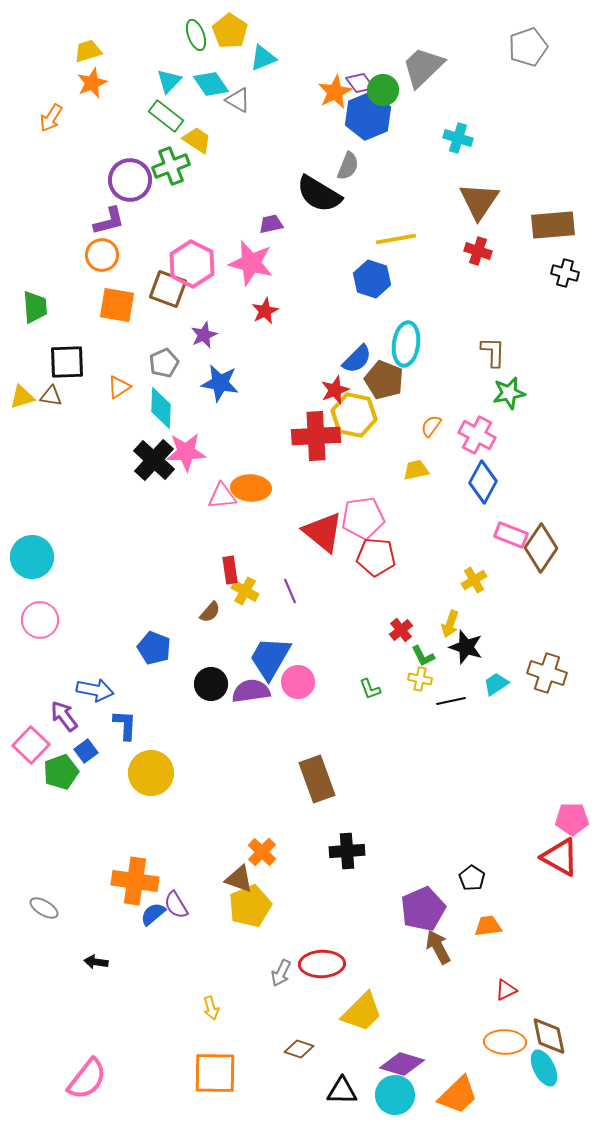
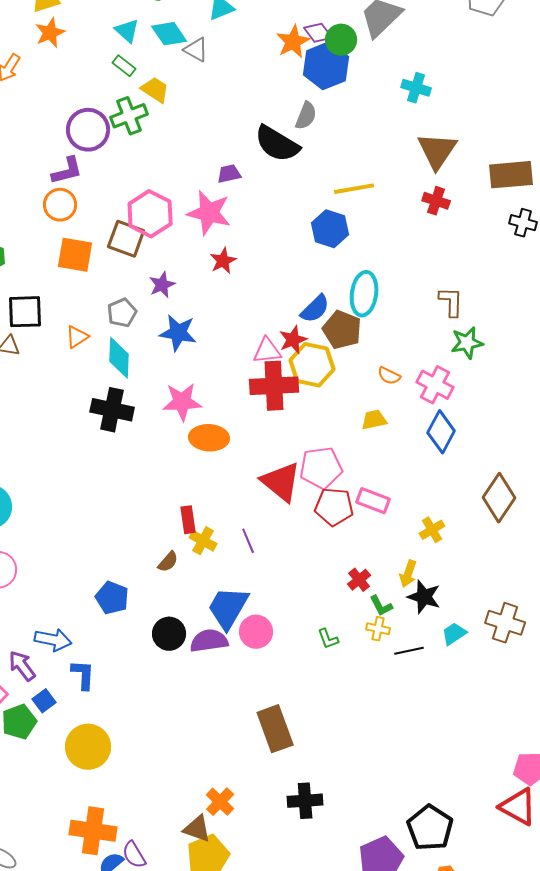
cyan triangle: (169, 81) -> (127, 31), turned -32
green rectangle: (166, 116) -> (124, 66), size x0.7
orange semicircle: (431, 426) -> (389, 376), turned -100
pink star: (186, 452) -> (182, 402), moved
black cross: (154, 460) -> (112, 410), turned -30
pink triangle: (222, 496) -> (267, 351), moved
pink rectangle: (511, 535) -> (373, 501), moved
yellow circle: (151, 773) -> (88, 747), moved
black pentagon: (472, 878) -> (430, 828), size x1.8

